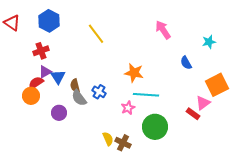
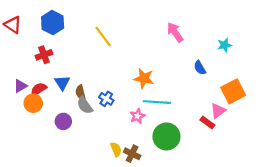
purple triangle: (45, 72) -> (20, 86), moved

